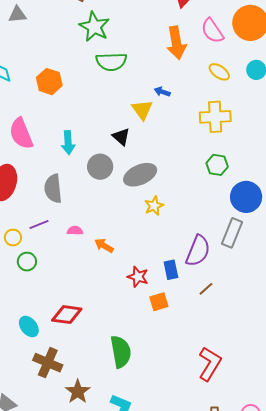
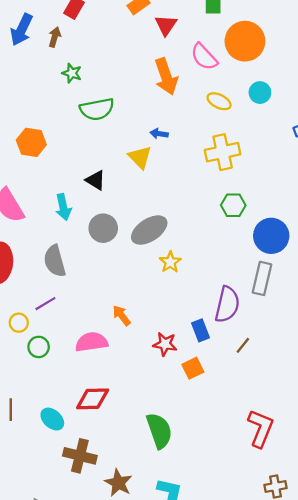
green star: (94, 27) -> (72, 73), size x0.6
black triangle: (121, 137) -> (96, 180), moved
pink semicircle: (75, 231) -> (92, 342), moved, size x1.8
orange arrow: (104, 246) -> (122, 316), turned 30

